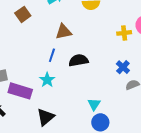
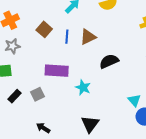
blue line: (52, 55) -> (67, 37), moved
purple rectangle: (20, 91) -> (57, 71), moved

